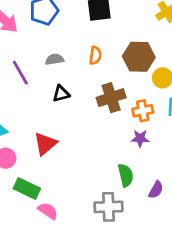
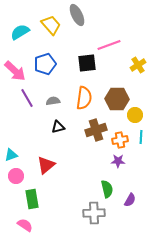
orange semicircle: (95, 55) -> (84, 98), size x1.6
purple line: (20, 73) -> (27, 98), moved
green rectangle: (27, 188) -> (32, 199), turned 54
pink semicircle: (48, 211) -> (25, 225), moved

